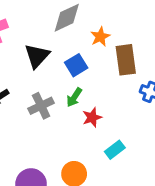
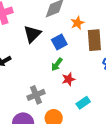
gray cross: (41, 106) -> (36, 95), moved

